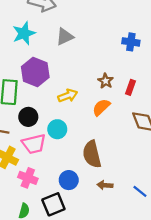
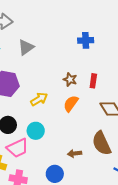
brown semicircle: (92, 154) -> (102, 143), moved
brown arrow: (105, 185) -> (75, 153), moved

